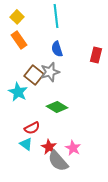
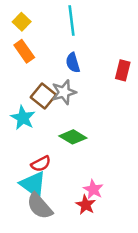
cyan triangle: (26, 144) -> (33, 184), size x1.6
red star: (49, 147) -> (86, 205), moved
gray semicircle: (58, 161) -> (40, 206), moved

